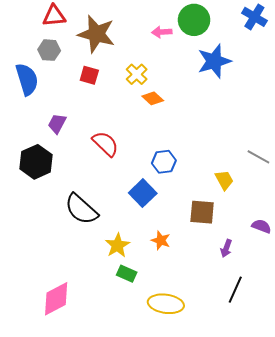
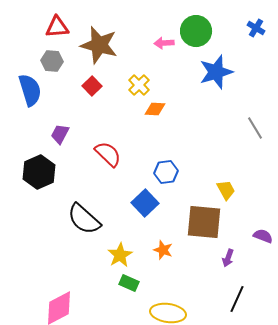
blue cross: (254, 17) -> (256, 28), size x0.7
red square: (89, 75) -> (92, 86), turned 30
orange diamond: (153, 98) -> (155, 109), turned -40
gray line: (258, 157) -> (255, 128), moved, turned 30
brown square: (202, 212) -> (204, 222), size x1.4

